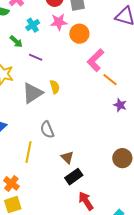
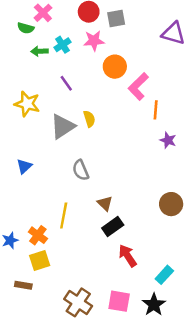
orange circle: (79, 34) -> (115, 67), moved
green arrow: (16, 42) -> (39, 51), moved, turned 136
purple line: (36, 57) -> (66, 83), turned 32
orange line: (110, 80) -> (156, 110), turned 56
yellow line: (28, 152) -> (64, 215), moved

